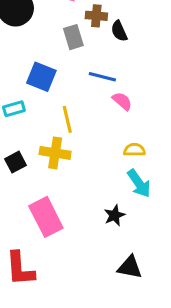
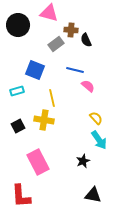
gray rectangle: (73, 37) -> (56, 44), turned 70
yellow semicircle: (134, 150) -> (96, 118), turned 48

